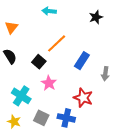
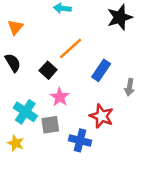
black star: (96, 17) -> (120, 17), size x1.5
gray square: (41, 118) -> (50, 125), moved, turned -35

